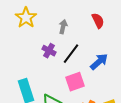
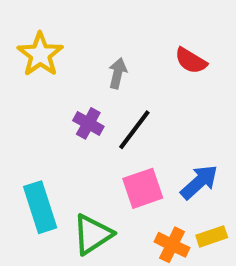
red semicircle: (98, 21) -> (191, 61), turned 147
blue arrow: (99, 62) -> (199, 182), moved

